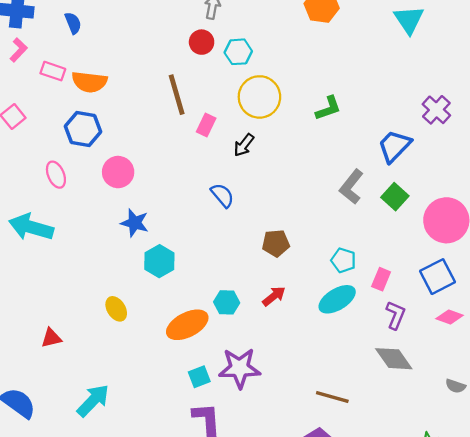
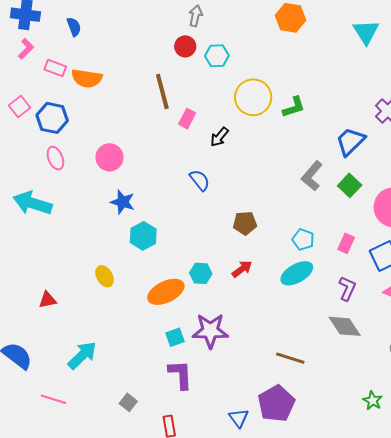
yellow circle: (259, 97) -> (253, 97), moved
blue hexagon: (83, 129) -> (52, 118), moved
pink rectangle: (381, 279) -> (346, 243), moved

